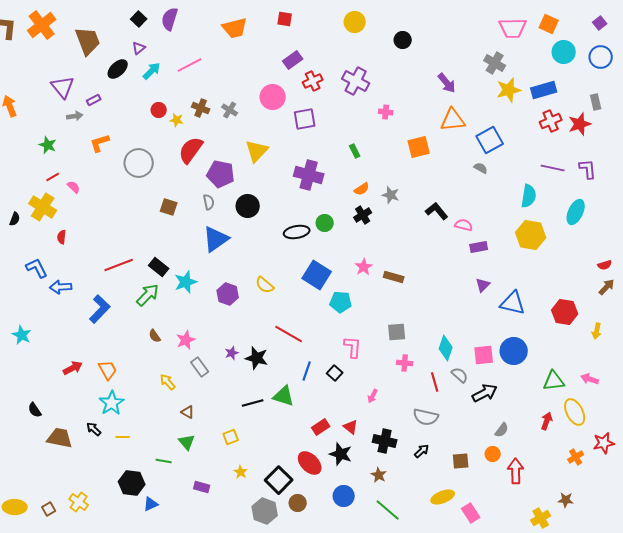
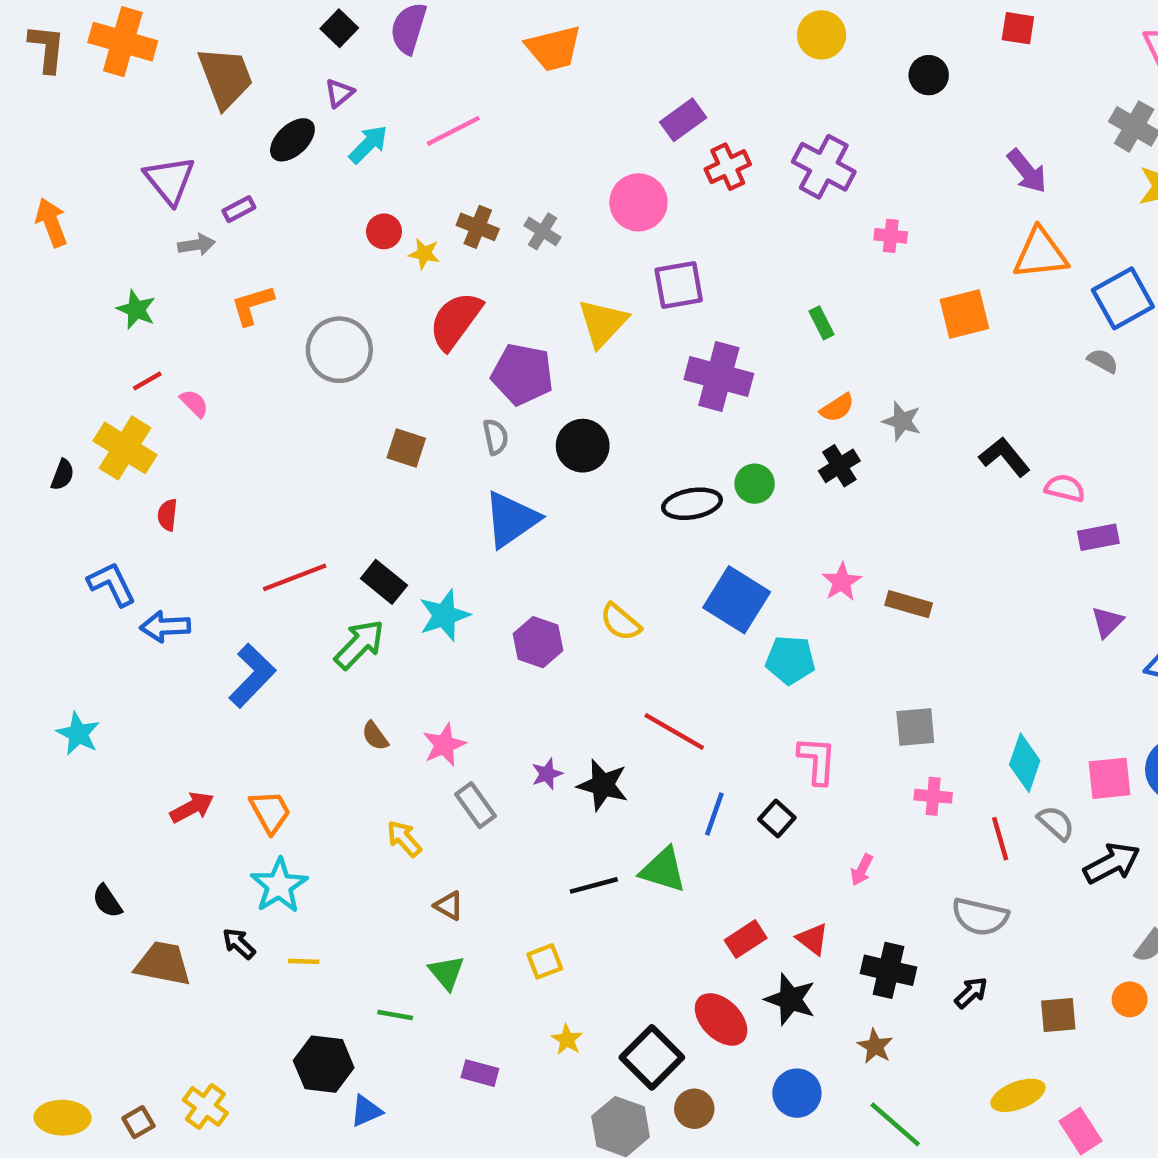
red square: (285, 19) -> (1018, 28), moved
orange cross: (42, 25) -> (123, 42), turned -36
purple square: (305, 119) -> (679, 285), moved

